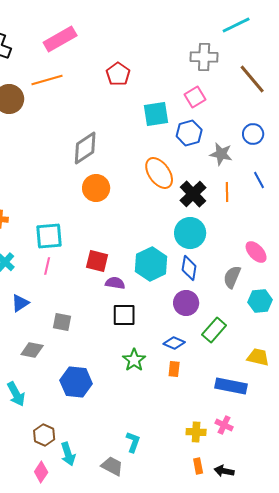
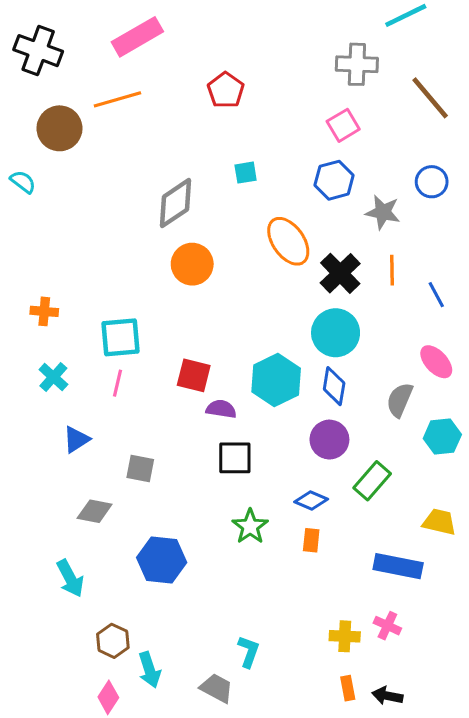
cyan square: (156, 114) -> (246, 173), moved, size x0.6
blue line: (259, 180) -> (436, 295), moved

